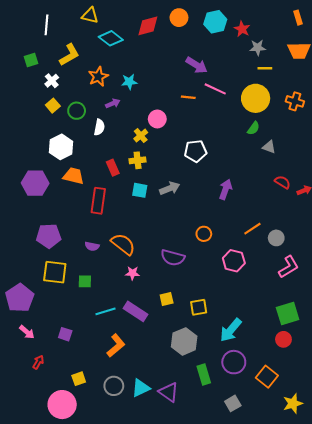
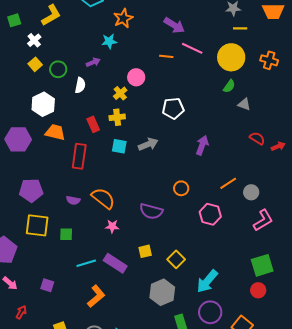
orange star: (98, 77) -> (123, 18), moved
yellow square: (199, 307) -> (176, 259), turned -36

